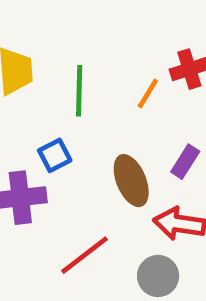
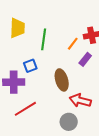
purple rectangle: (185, 162) -> (85, 59), moved
red line: (85, 255) -> (25, 109), moved

